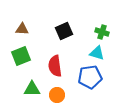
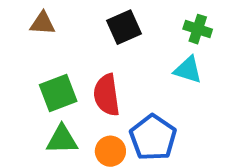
green square: (21, 56) -> (58, 93), moved
blue pentagon: (90, 77) -> (153, 138), moved, turned -30

